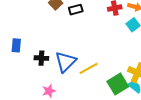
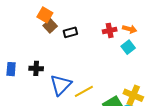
black cross: (41, 58) -> (36, 68), moved

